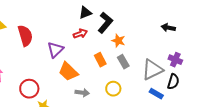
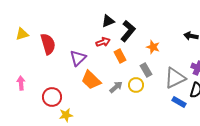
orange star: (118, 41) -> (153, 47), moved
orange rectangle: (100, 60) -> (120, 56), moved
yellow circle: (113, 89) -> (136, 85), moved
gray arrow: (82, 93) -> (116, 87), moved, turned -48

